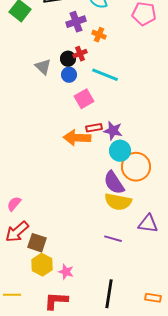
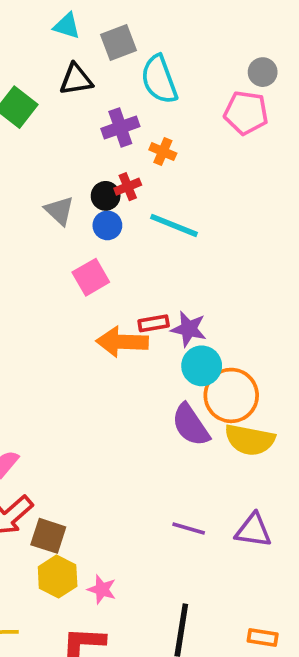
pink square: (84, 99) -> (91, 277), moved
yellow semicircle: (118, 202) -> (250, 440), moved
purple triangle: (148, 224) -> (253, 530), moved

